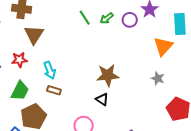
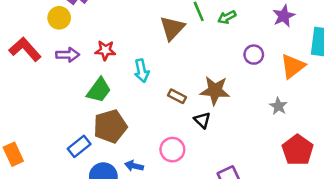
purple circle: (130, 20) -> (254, 55), moved
brown triangle: (34, 35) -> (172, 28), moved
brown rectangle: (54, 90) -> (177, 96), moved

